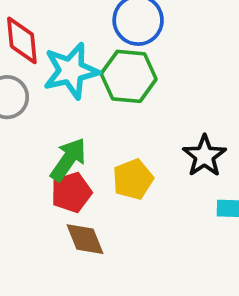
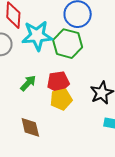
green arrow: (68, 160) -> (28, 83), size x0.7
red pentagon: (71, 192) -> (58, 82), moved

